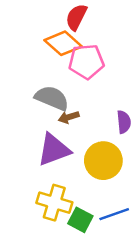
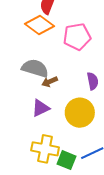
pink pentagon: (86, 62) -> (77, 37), moved
purple triangle: (54, 150) -> (41, 108), size x0.7

